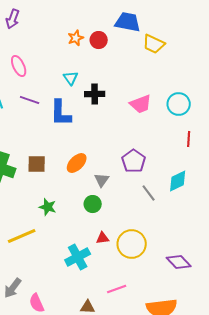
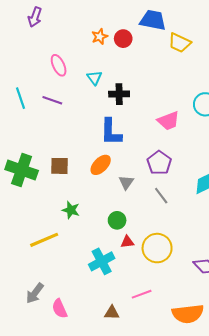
pink ellipse: (19, 66) -> (59, 65), moved
pink trapezoid: (141, 104) -> (168, 121), moved
blue L-shape: (61, 113) -> (111, 132), moved
gray line: (149, 193) -> (161, 196), moved
green circle: (93, 204) -> (117, 220), moved

